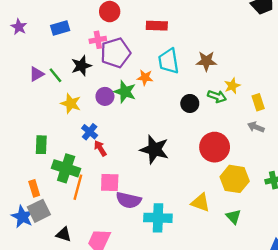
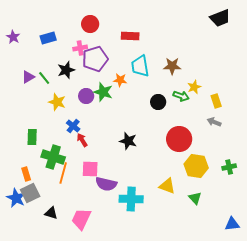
black star: (154, 149) -> (128, 141), size x0.7

